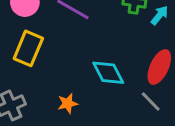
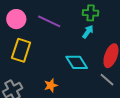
cyan arrow: (160, 15) -> (88, 32), moved

